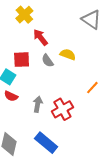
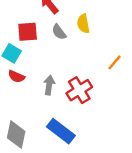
yellow semicircle: (68, 54) -> (83, 24), turned -119

